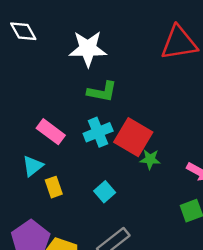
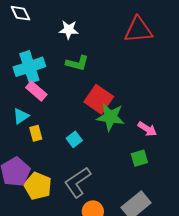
white star: (88, 49) -> (69, 30), size x0.7
cyan cross: (98, 132) -> (29, 67), moved, size x1.4
green star: (150, 159) -> (110, 117), size x1.8

